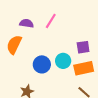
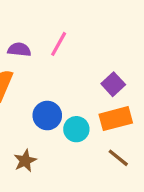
purple square: (83, 47) -> (113, 84), turned -32
cyan circle: (63, 61) -> (76, 129), moved

